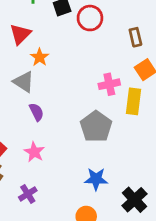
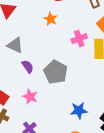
orange star: (40, 57) -> (51, 19), moved
gray pentagon: (96, 127) -> (56, 72), moved

